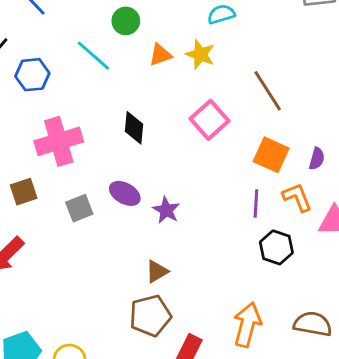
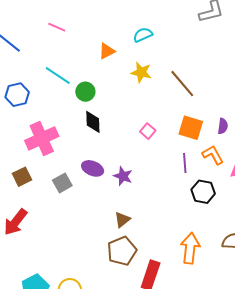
green circle: (126, 21) -> (85, 92), moved
yellow star: (200, 54) -> (141, 72), moved
orange triangle: (160, 55) -> (107, 51), moved
pink square: (209, 120) -> (148, 131), moved, size x0.6

